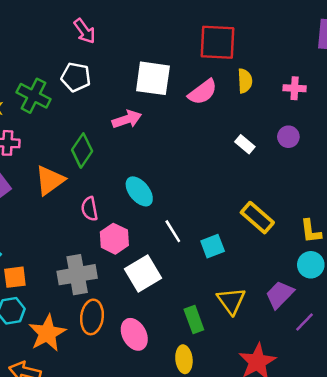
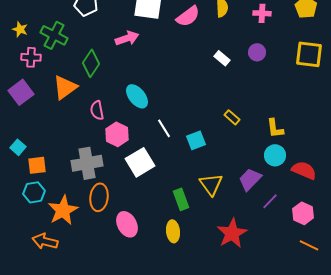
green cross: (34, 96) -> (54, 35), moved
yellow rectangle: (257, 218) -> (232, 117), size x0.6
pink ellipse: (134, 334) -> (127, 224), moved

